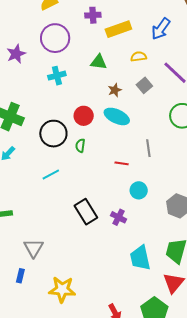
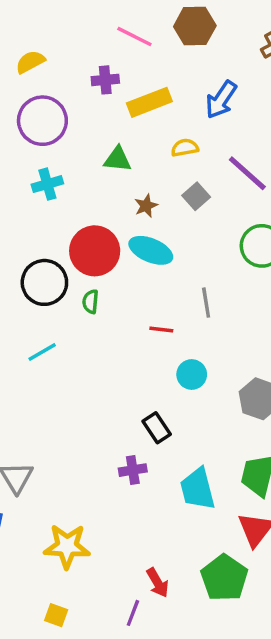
red circle: (84, 116) -> (95, 251), size x1.5
black rectangle: (86, 212) -> (157, 428), moved, size x0.7
purple cross: (119, 217) -> (133, 470), moved, turned -35

